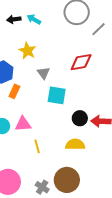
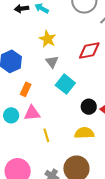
yellow star: (27, 51) -> (48, 39), moved
orange rectangle: (14, 91) -> (26, 89), moved
cyan square: (57, 95) -> (65, 84), turned 30

